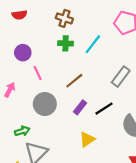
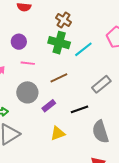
green cross: (66, 43) -> (59, 43), size x1.5
pink line: (38, 73) -> (28, 63), turned -72
purple rectangle: (80, 107) -> (49, 106), moved

